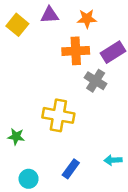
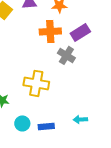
blue rectangle: (71, 169) -> (46, 126), turned 49
cyan circle: (29, 179) -> (22, 123), moved

